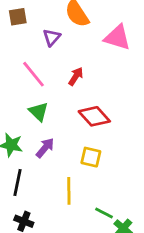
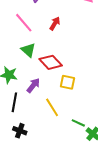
red diamond: (94, 116) -> (51, 62), moved
purple arrow: (45, 148) -> (33, 85), moved
yellow line: (69, 191) -> (52, 107), turned -30

